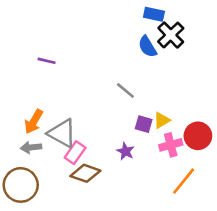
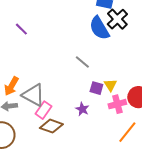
blue semicircle: (147, 47) -> (99, 28), size x1.4
purple line: (47, 61) -> (21, 29), moved, turned 32
yellow triangle: (162, 120) -> (110, 85), turned -32

